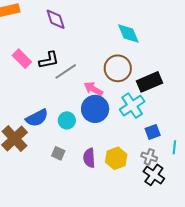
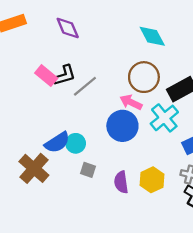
pink rectangle: (22, 59) -> (46, 76), moved
pink arrow: (93, 89) -> (131, 102), moved
cyan circle: (67, 120) -> (76, 143), moved
gray square: (58, 153) -> (88, 170), moved

